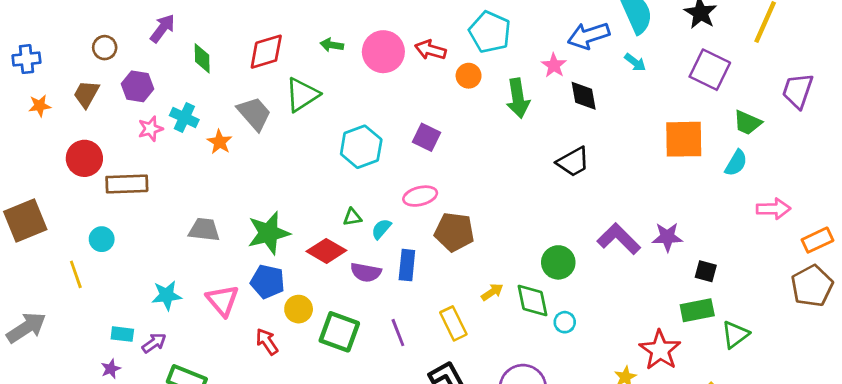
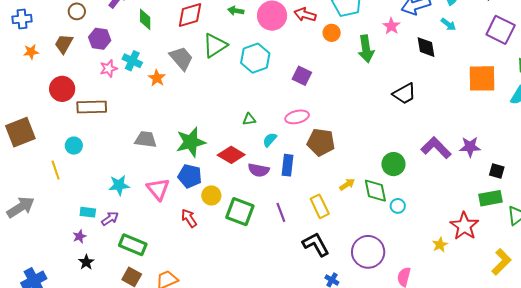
black diamond: (584, 96) -> (426, 47), moved
cyan hexagon: (361, 147) -> (255, 58), moved
green triangle: (352, 217) -> (249, 119), moved

